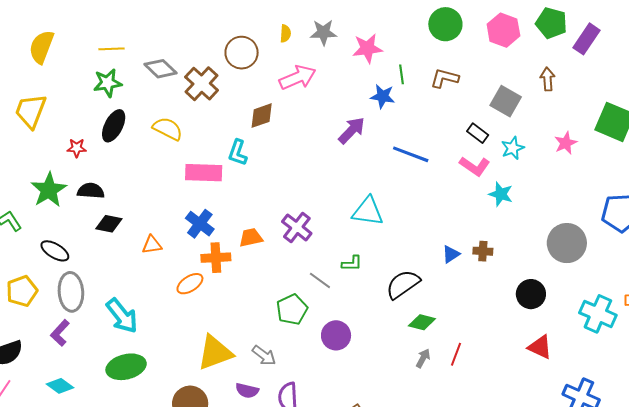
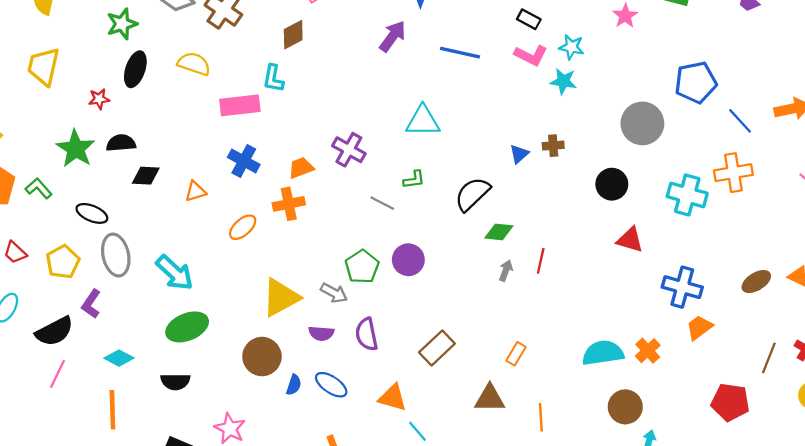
cyan star: (513, 148) -> (571, 47), moved, turned -30
orange cross: (216, 258) -> (289, 204), moved
green pentagon: (292, 309) -> (362, 267), moved
purple L-shape: (60, 333) -> (91, 304), moved

